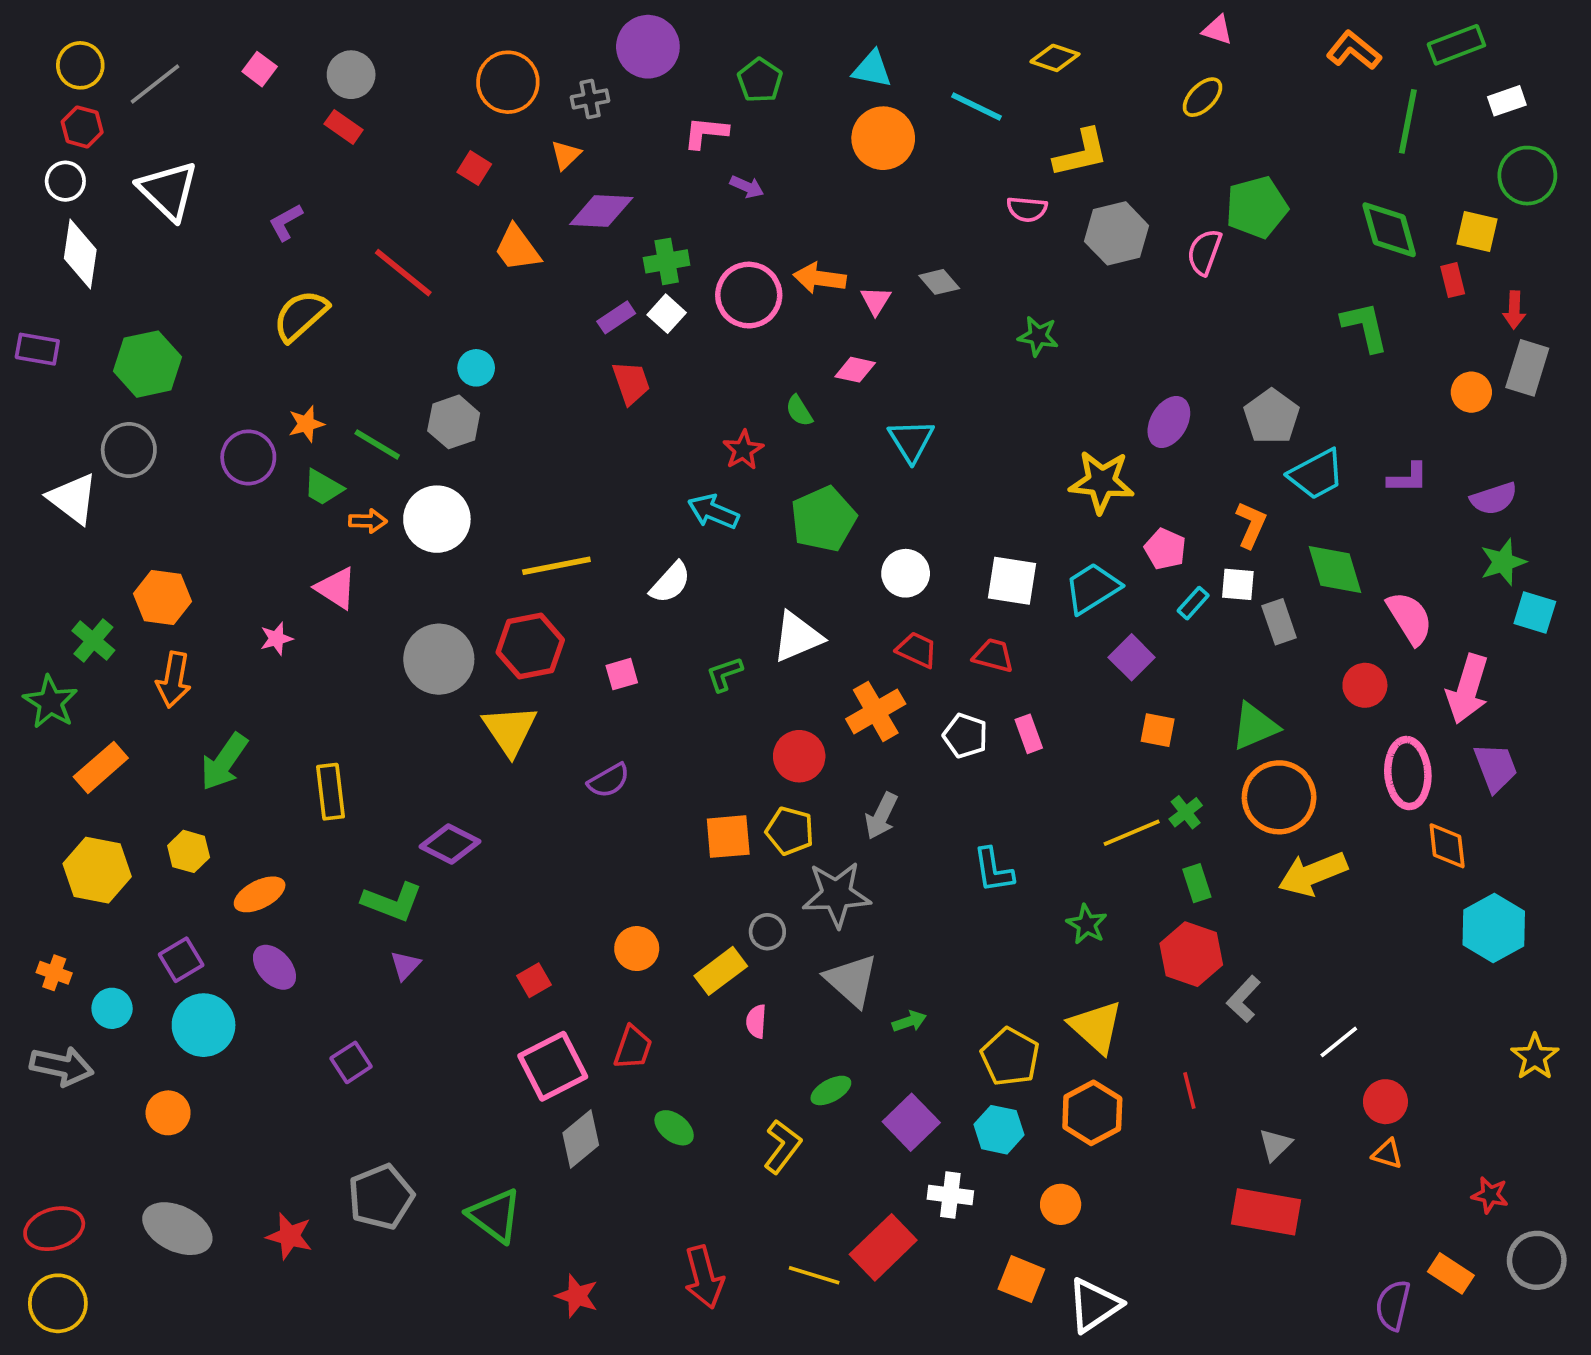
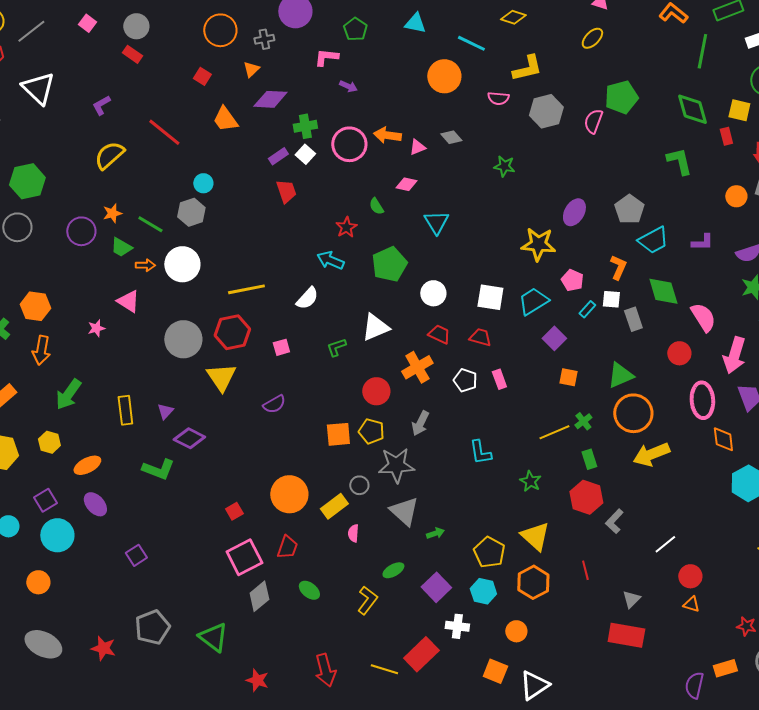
orange circle: (883, 138) -> (444, 76), moved
pink triangle: (876, 301) -> (417, 147), turned 36
orange circle: (637, 949) -> (289, 494), size x1.6
purple triangle: (405, 965) -> (165, 411), moved
orange rectangle: (1451, 1273) -> (725, 668), turned -50

